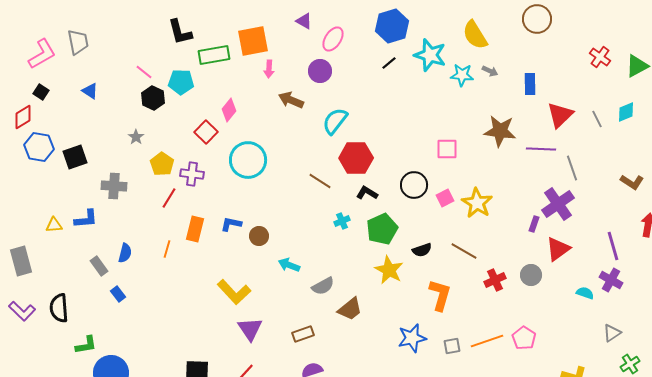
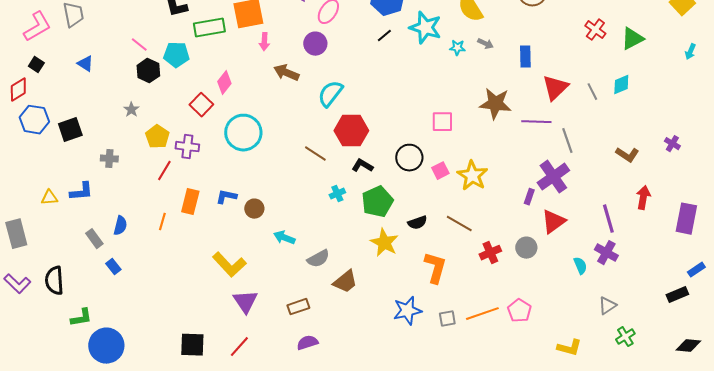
cyan star: (462, 75) -> (457, 48), size x0.7
gray cross: (114, 186) -> (109, 159), size x0.7
cyan semicircle: (585, 293) -> (580, 266), turned 48

